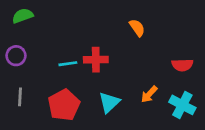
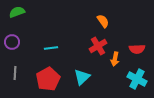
red cross: (96, 60) -> (98, 46), moved, turned -30
orange arrow: (149, 94) -> (115, 59), moved, turned -32

